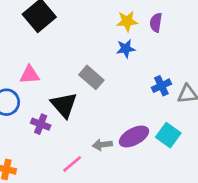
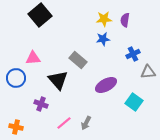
blue cross: (161, 86) -> (133, 54), moved
purple cross: (41, 124) -> (41, 104), moved
purple ellipse: (134, 136) -> (106, 85), moved
gray arrow: (102, 145) -> (86, 123), moved, turned -56

